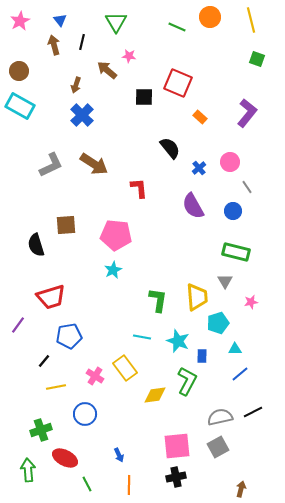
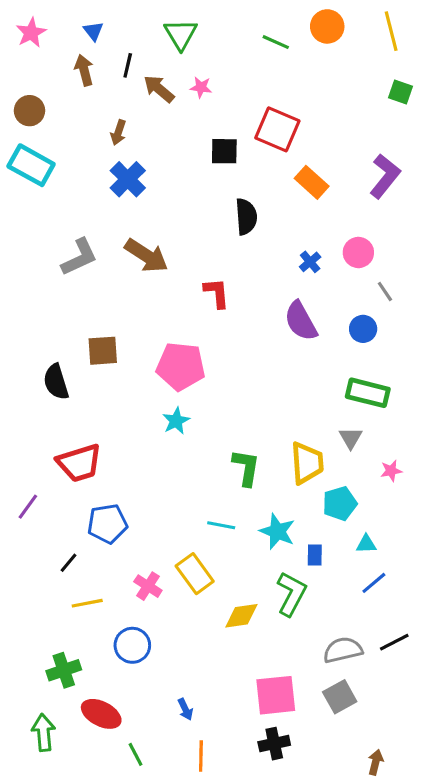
brown arrow: (107, 70) -> (159, 89), moved
orange rectangle: (200, 117) -> (312, 182), size x1.5
black semicircle: (170, 148) -> (246, 217), moved, turned 35

